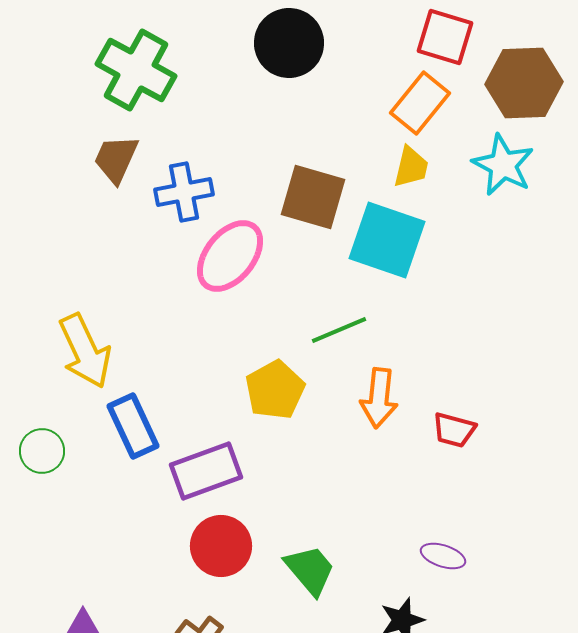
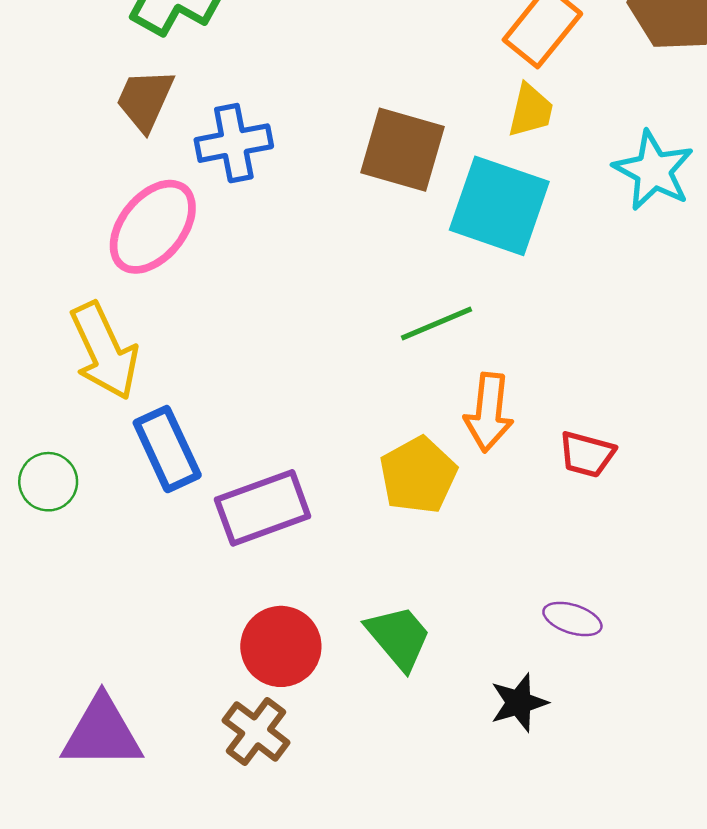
cyan star: (503, 165) -> (654, 171), moved
pink ellipse: (230, 256) -> (153, 227), moved
yellow pentagon: (275, 390) -> (418, 475), moved
red circle: (221, 546) -> (281, 646), moved

